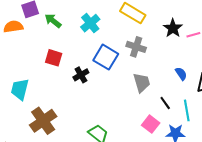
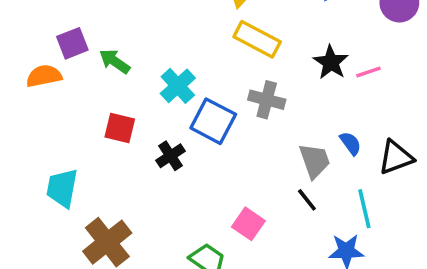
cyan cross: (90, 23) -> (178, 86), moved
gray trapezoid: (142, 83) -> (315, 161), moved
black line: (165, 103) -> (307, 200), moved
pink square: (151, 124) -> (248, 224), moved

